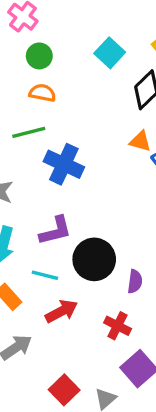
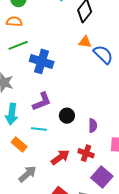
orange semicircle: (42, 93) -> (14, 22), moved
black circle: (94, 259) -> (67, 116), size x0.6
red arrow: (61, 311) -> (60, 157), moved

